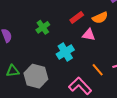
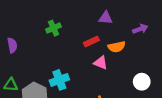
green cross: (43, 27) -> (53, 28), moved
cyan cross: (65, 52) -> (59, 80), moved

